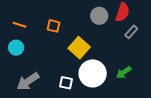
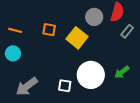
yellow square: (79, 48) -> (77, 38), moved

